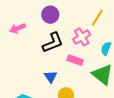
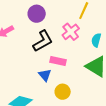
pink rectangle: (75, 60) -> (58, 61), moved

